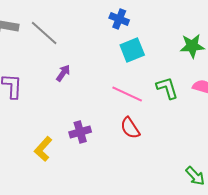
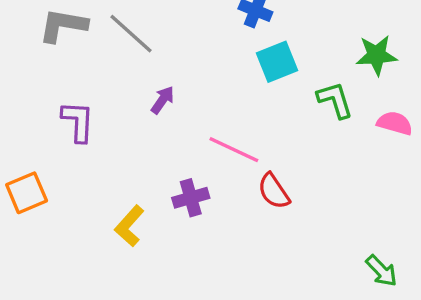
green L-shape: (167, 88) -> (335, 100), moved
pink line: (127, 94) -> (234, 150), moved

